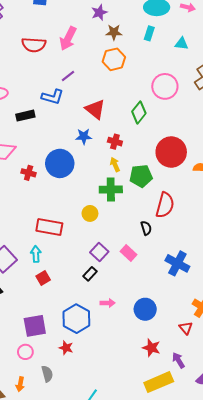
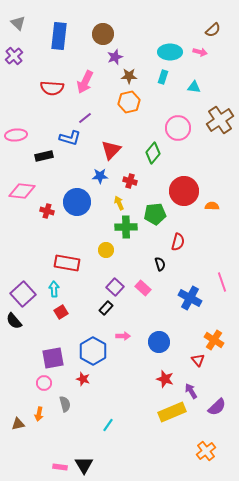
red triangle: (95, 109) -> (111, 150), turned 35
yellow arrow: (115, 165) -> (119, 203), moved
red semicircle: (165, 205) -> (178, 242), size x0.7

